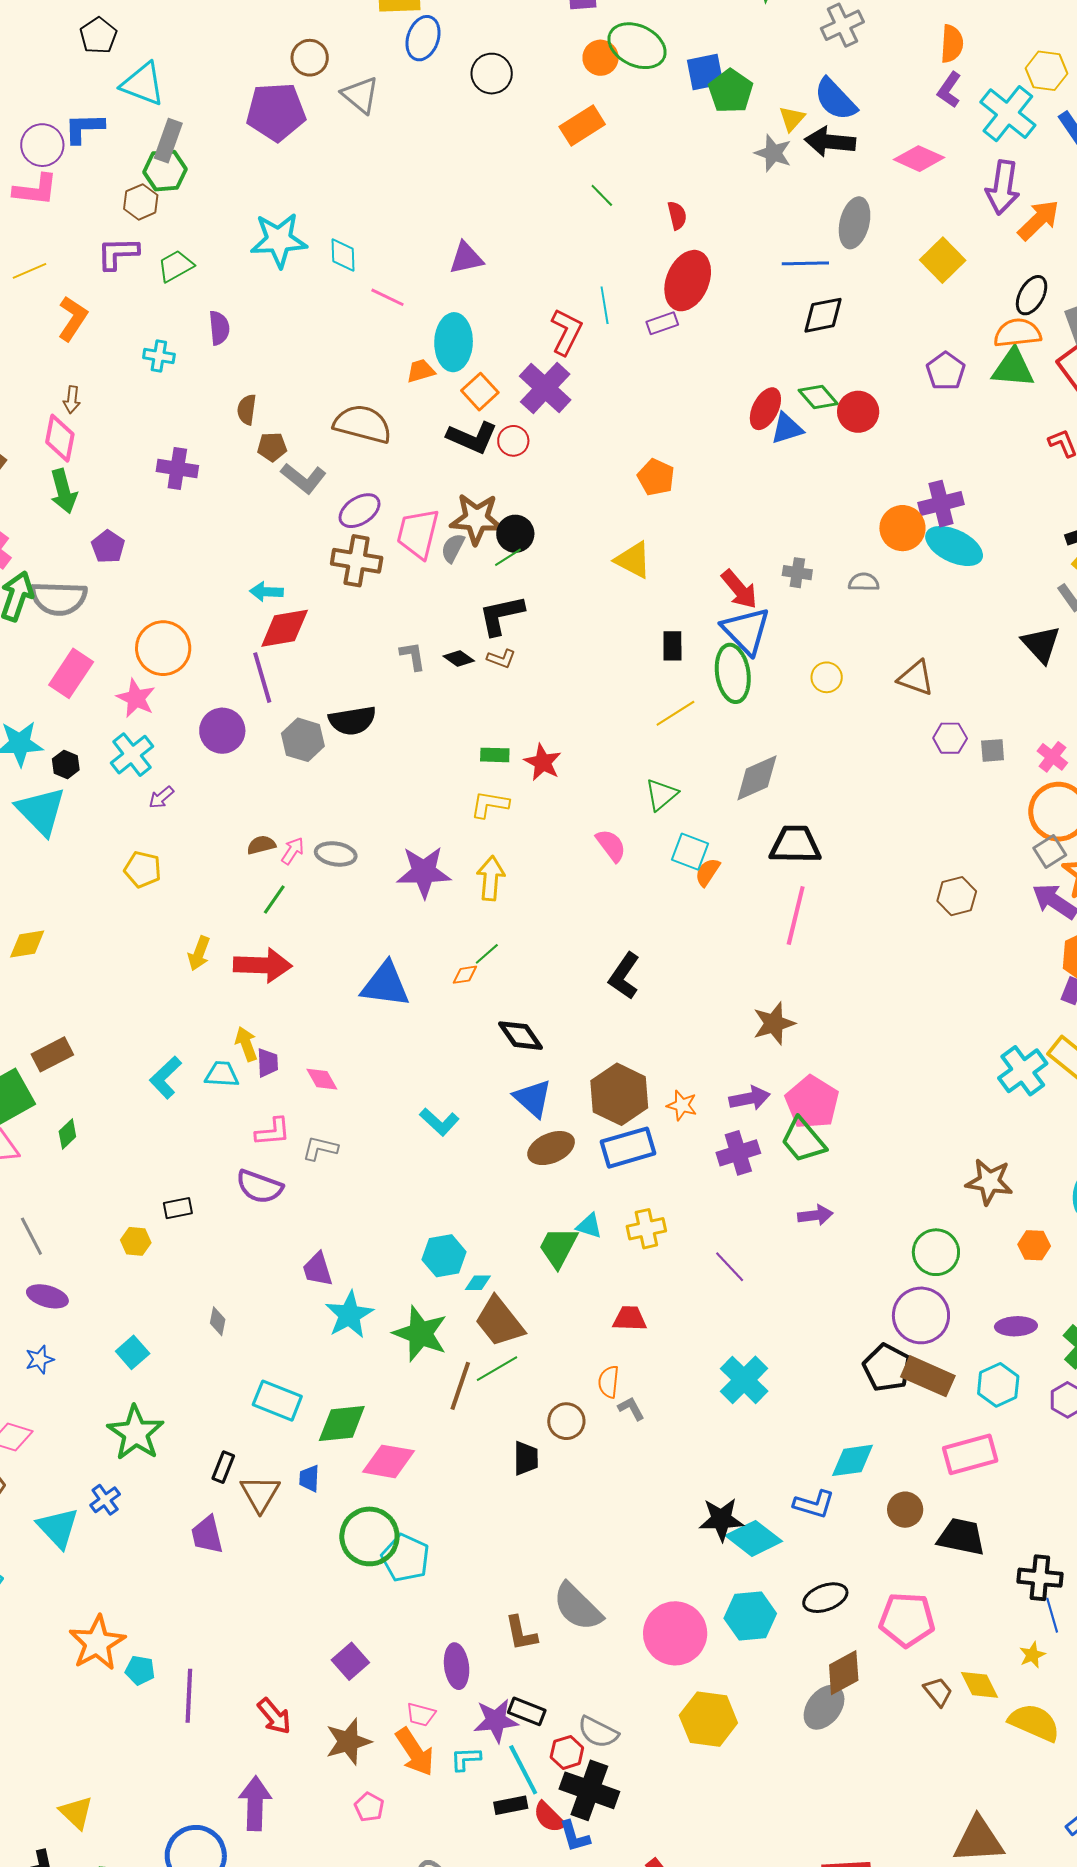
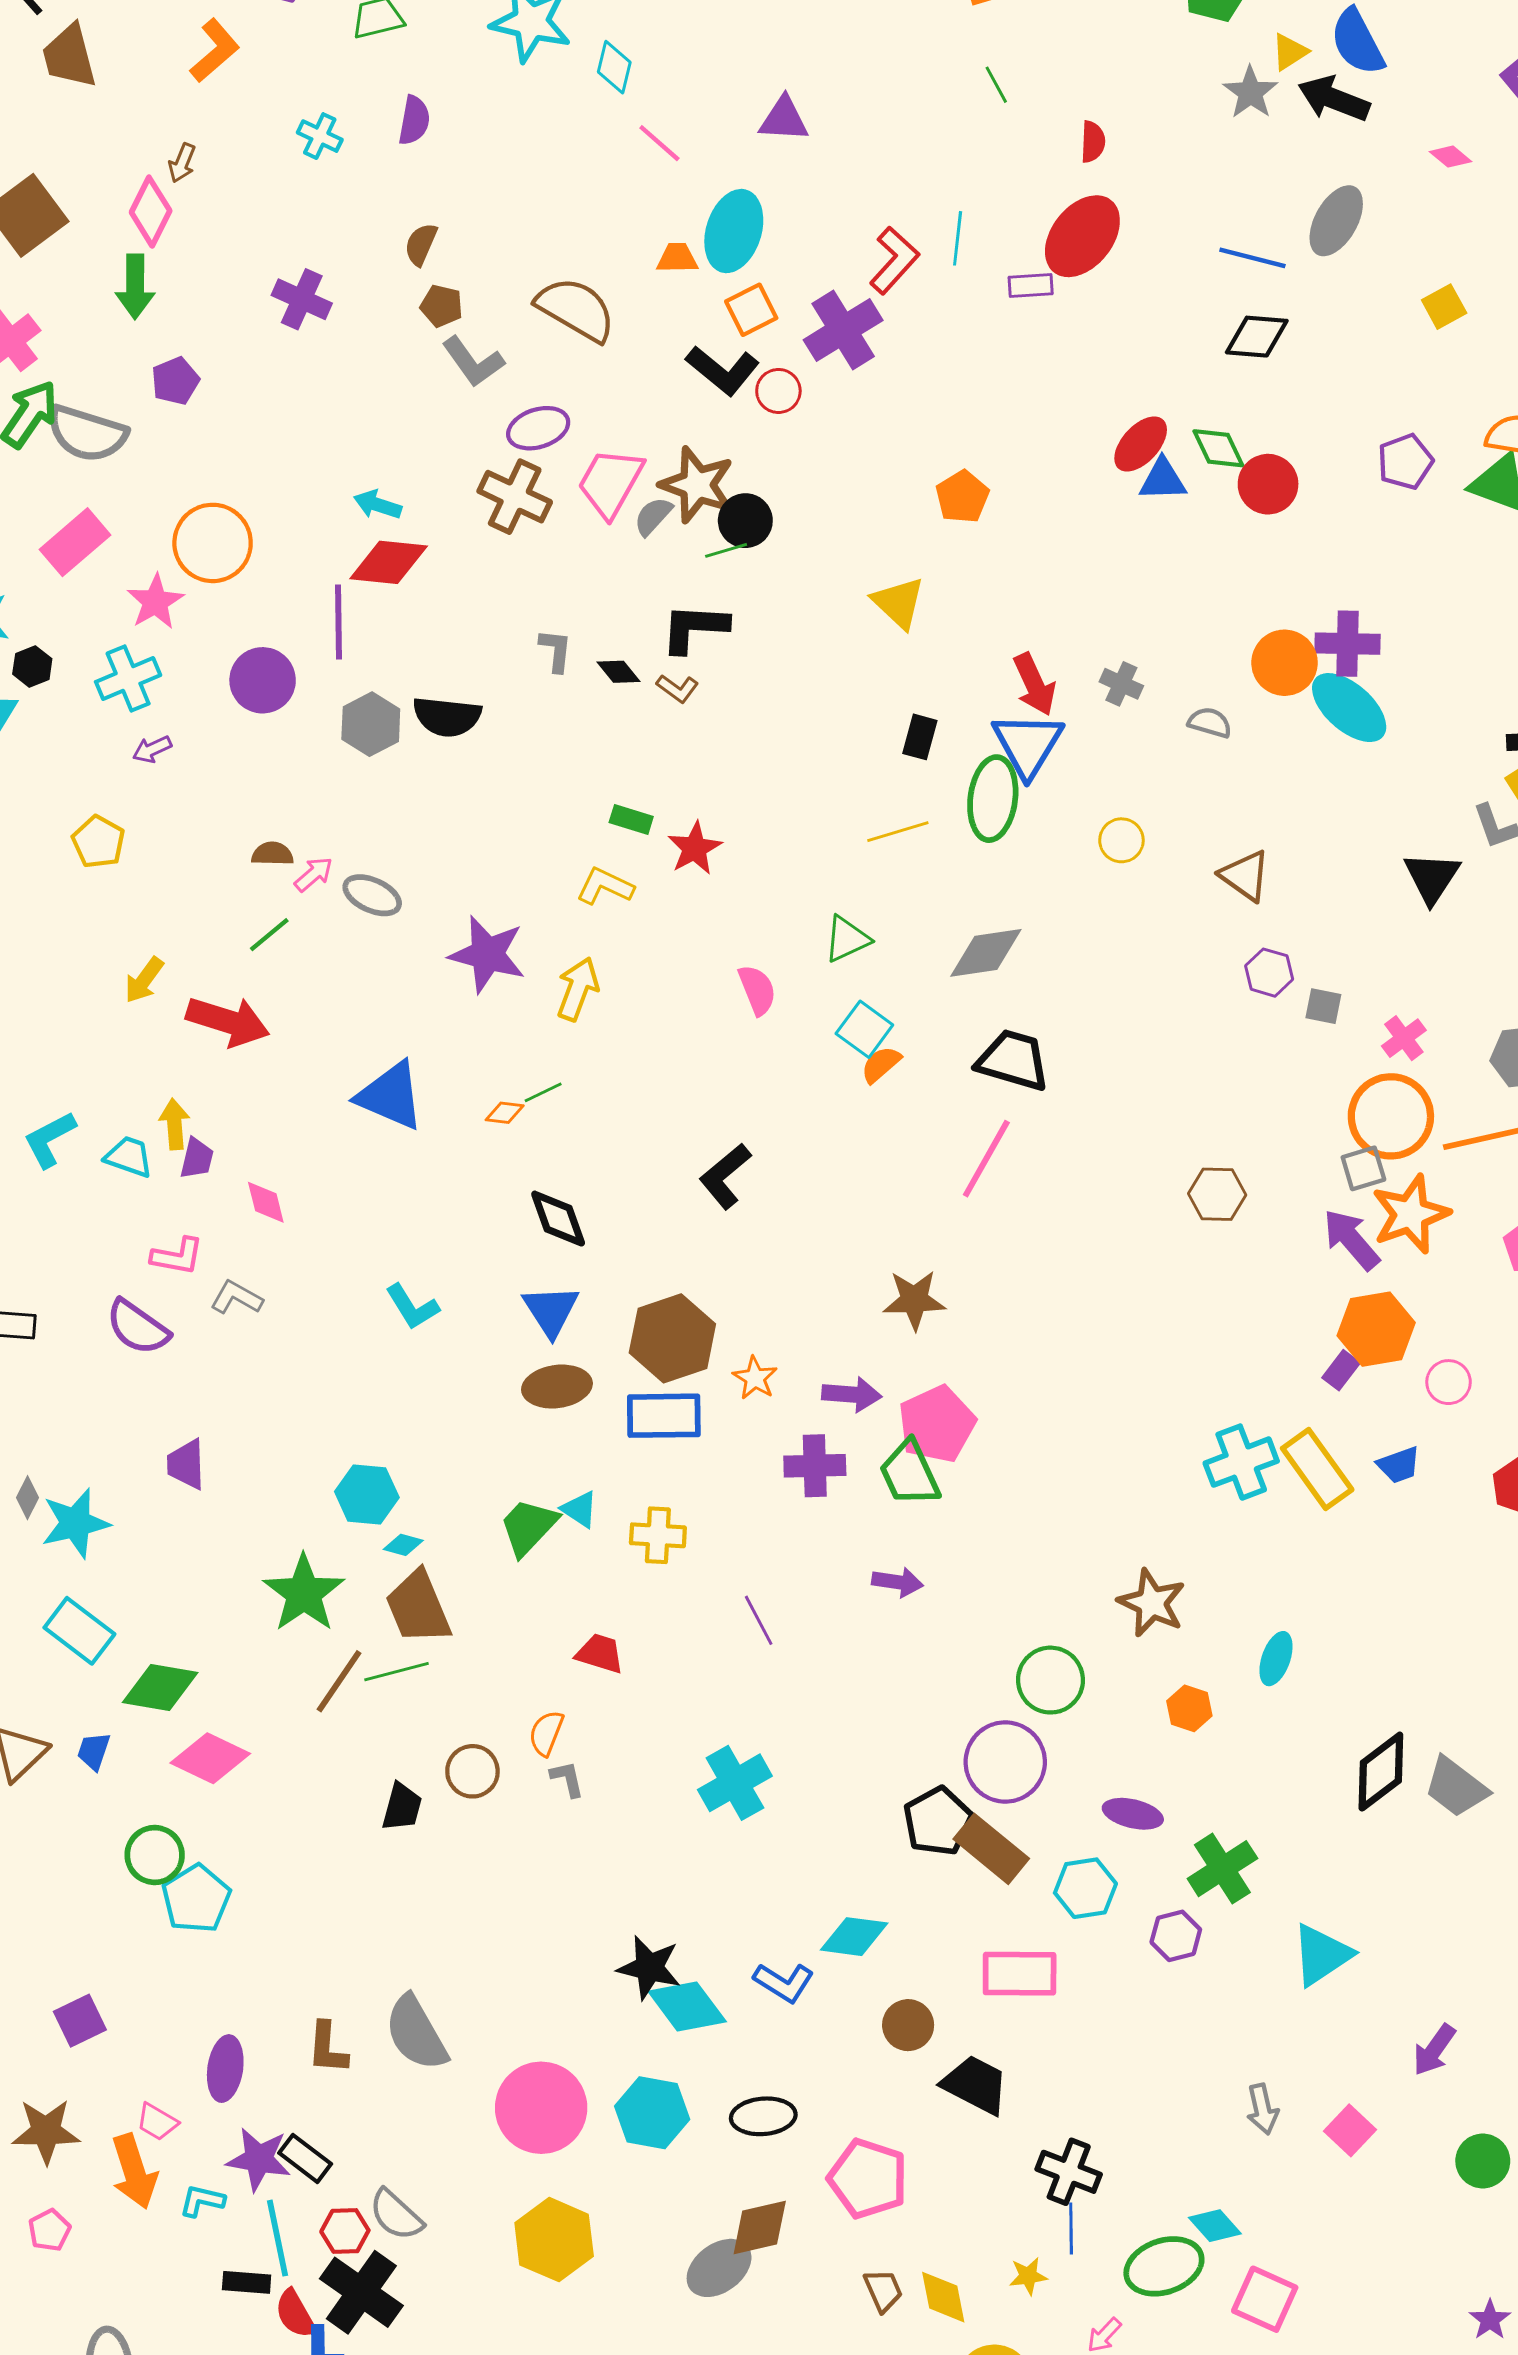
pink diamond: (919, 159) -> (1451, 157), size x0.6
yellow square: (943, 260) -> (1444, 307), size x0.7
cyan star: (349, 1315) -> (75, 1523), moved
green circle: (369, 1536) -> (155, 1855), size x0.7

